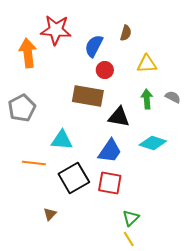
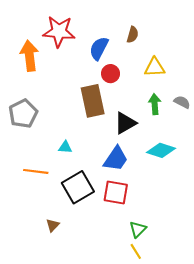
brown rectangle: (88, 96) -> (93, 101), turned 68
black triangle: (119, 117) -> (125, 123), turned -40
cyan triangle: (62, 140) -> (65, 147), size x0.6

